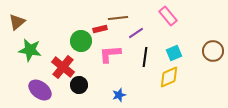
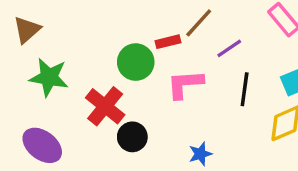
brown line: (118, 18) -> (199, 23), turned -42
purple ellipse: (40, 90) -> (42, 145), moved

